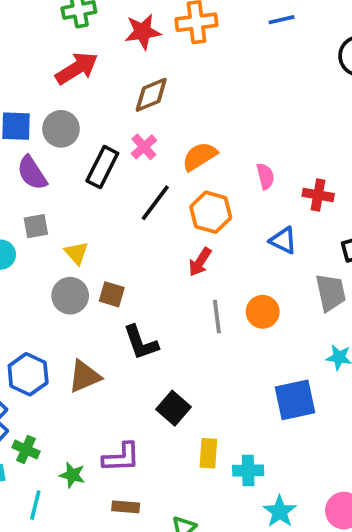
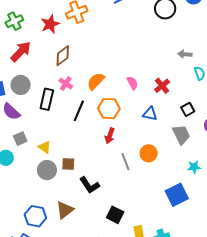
red cross: (318, 195) -> (162, 86), turned -35

